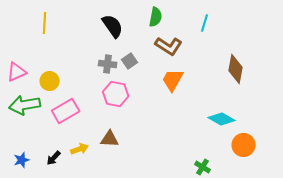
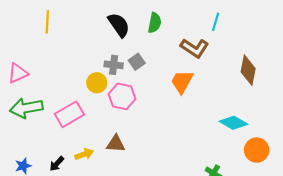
green semicircle: (156, 17) -> (155, 23), moved
brown L-shape: (169, 46) -> (195, 48), moved
yellow circle: (50, 81) -> (97, 83), moved

